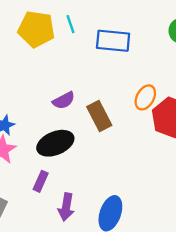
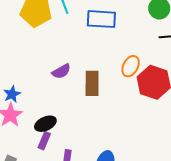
brown rectangle: (99, 116) -> (92, 83), turned 30
black ellipse: (55, 143) -> (45, 124), moved, size x0.7

